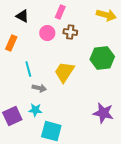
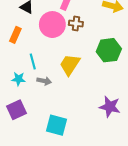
pink circle: (47, 33) -> (52, 25), size x1.6
cyan star: (35, 110) -> (18, 79), moved

